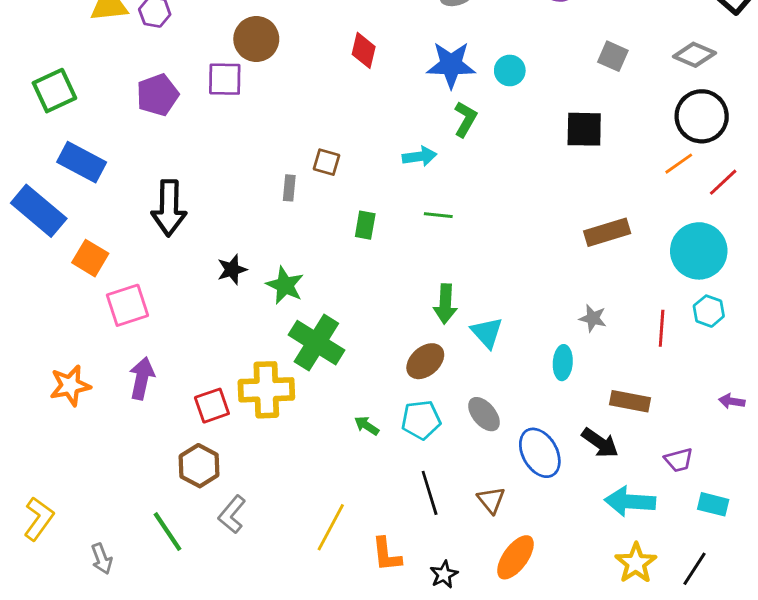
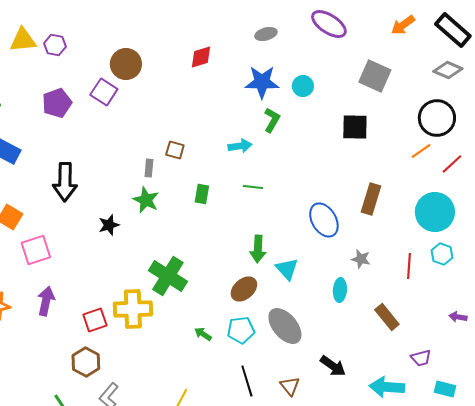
red diamond: (364, 50) -> (201, 57), moved, turned 60
gray diamond: (694, 55) -> (448, 70), moved
gray square: (613, 56) -> (375, 76), size x1.5
purple square: (225, 79) -> (104, 92), turned 32
brown rectangle: (607, 232) -> (371, 199), turned -56
green star: (285, 285) -> (146, 200), moved
brown rectangle: (630, 401) -> (387, 317), turned 40
gray ellipse: (484, 414) -> (285, 326), size x1.5
black arrow: (600, 443) -> (333, 366), moved
blue ellipse: (540, 453) -> (324, 220), moved

